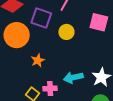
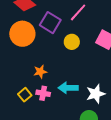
orange star: (38, 60) -> (40, 72), moved

